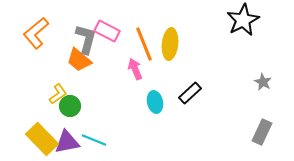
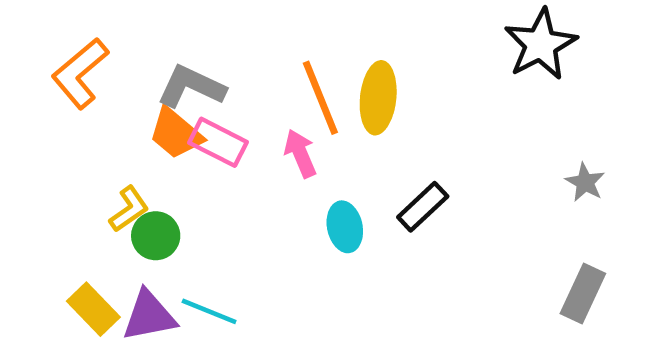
pink rectangle: (107, 31) -> (218, 142), moved
gray L-shape: (86, 39) -> (191, 87), turned -80
yellow rectangle: (42, 139) -> (93, 309), size x0.7

